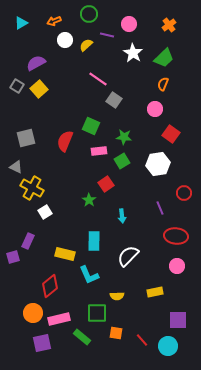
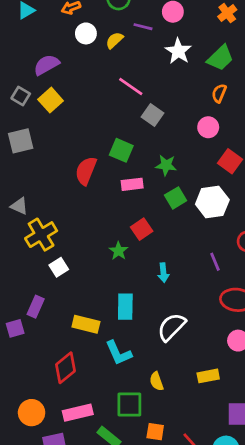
gray square: (26, 138) -> (21, 141), moved
green square: (122, 161) -> (176, 198), moved
yellow cross: (32, 188) -> (41, 235), turned 30
yellow semicircle: (117, 296) -> (157, 381), turned 72
orange circle: (33, 313) -> (32, 413), moved

